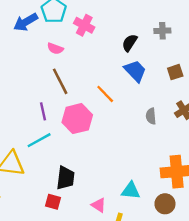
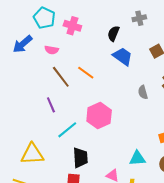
blue arrow: (26, 22) -> (23, 44), moved
orange line: (105, 94) -> (86, 73), moved
pink hexagon: (77, 119) -> (99, 116), moved
cyan line: (39, 140) -> (67, 130), moved

